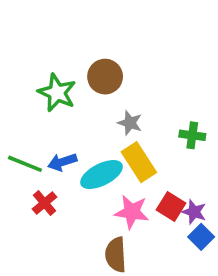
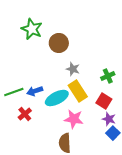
green star: (57, 93) -> (32, 29), moved
green cross: (192, 135) -> (108, 76), turned -32
green line: (25, 164) -> (14, 92), turned -42
red square: (171, 207) -> (104, 101), moved

